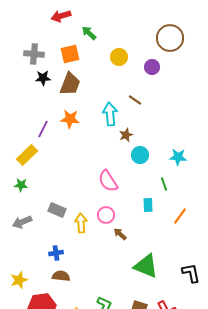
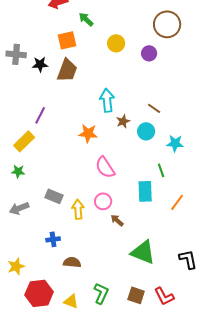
gray cross: (34, 54) -> (16, 54), moved
brown line: (135, 100) -> (154, 108), moved
orange star: (70, 119) -> (88, 133), moved
cyan circle: (140, 155) -> (146, 131), moved
cyan rectangle: (148, 205) -> (145, 191), size x1.5
brown semicircle: (61, 276) -> (72, 262), moved

